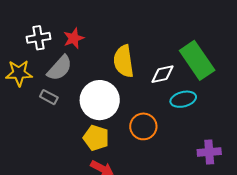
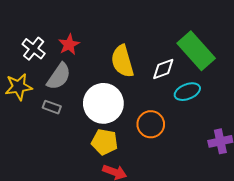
white cross: (38, 38) -> (34, 49), turned -35

